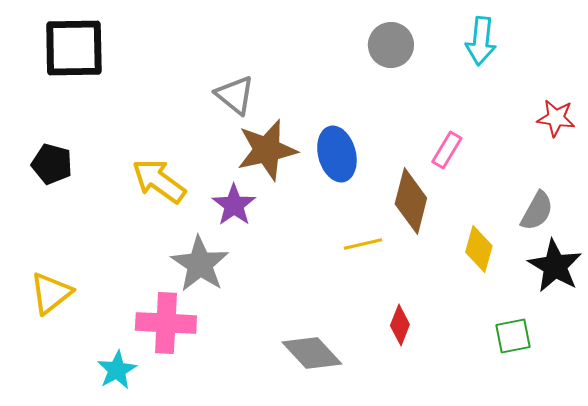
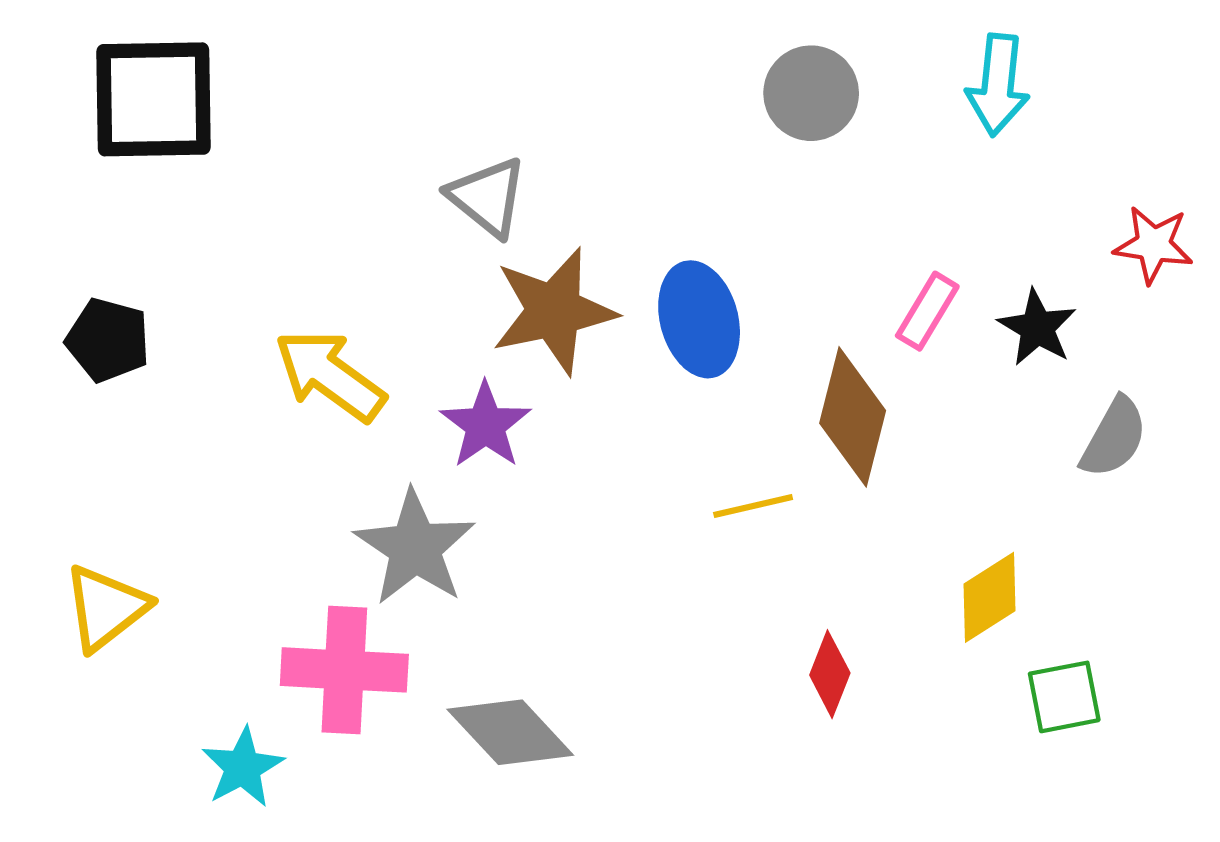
yellow diamond: (479, 249) -> (990, 597), moved, turned 42
black star: (555, 266) -> (1037, 328), moved, size x0.7
gray diamond: (312, 353) -> (510, 732), moved

